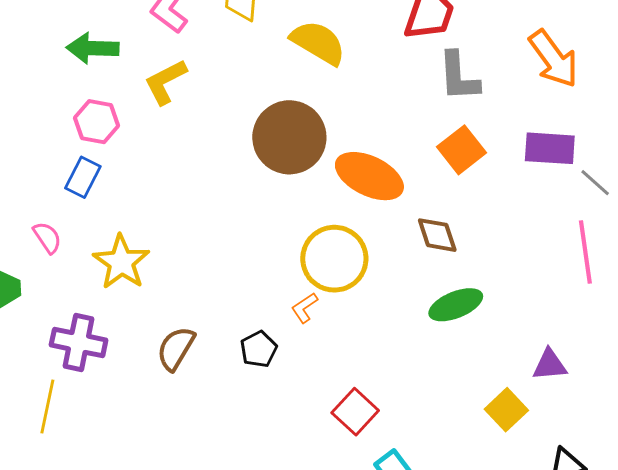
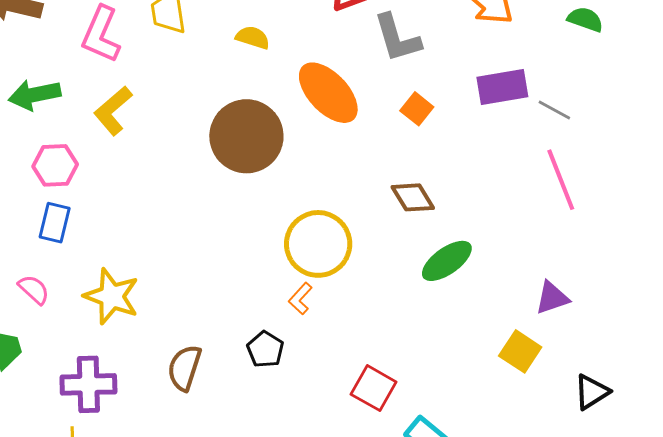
yellow semicircle: (318, 43) -> (253, 37), size x0.6
orange square: (462, 150) -> (417, 109), size x0.7
orange ellipse: (369, 176) -> (328, 93), moved, turned 34

